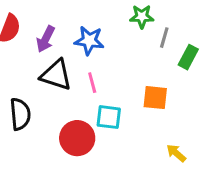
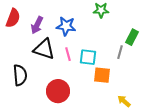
gray line: (164, 38) -> (120, 52), moved
orange square: (155, 98) -> (102, 75), moved
cyan square: (109, 117) -> (88, 57), moved

